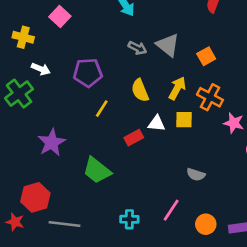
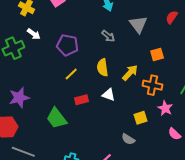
gray triangle: (168, 45) -> (138, 24), moved
orange cross: (210, 97) -> (152, 85), turned -30
yellow square: (184, 120) -> (141, 118), moved, turned -32
red rectangle: (134, 138) -> (82, 100), moved
purple star: (52, 143) -> (19, 98), moved

